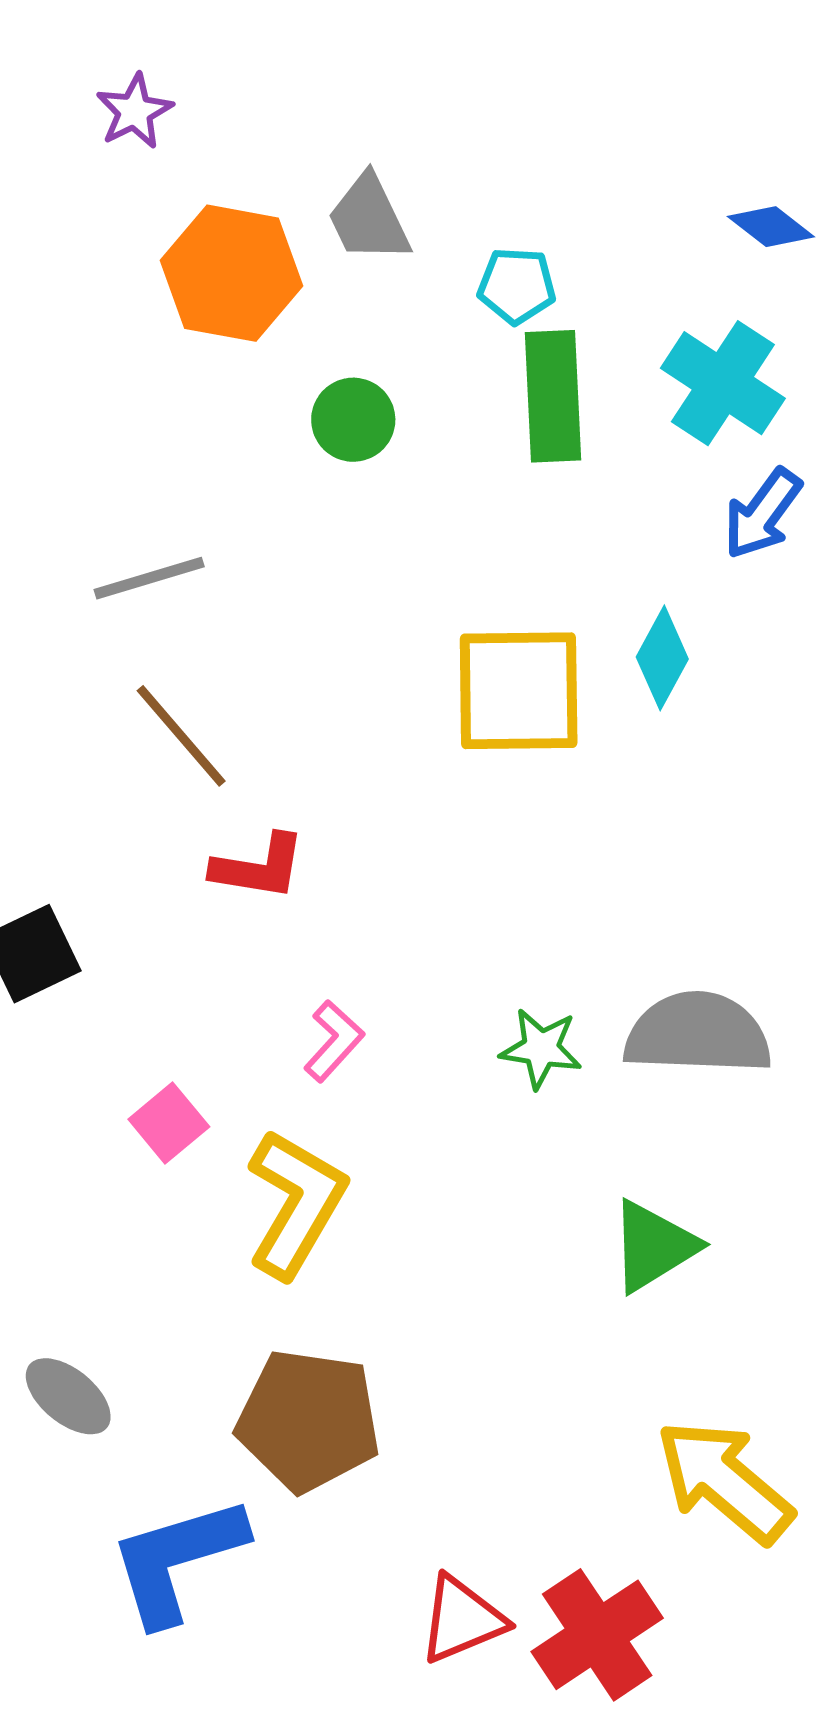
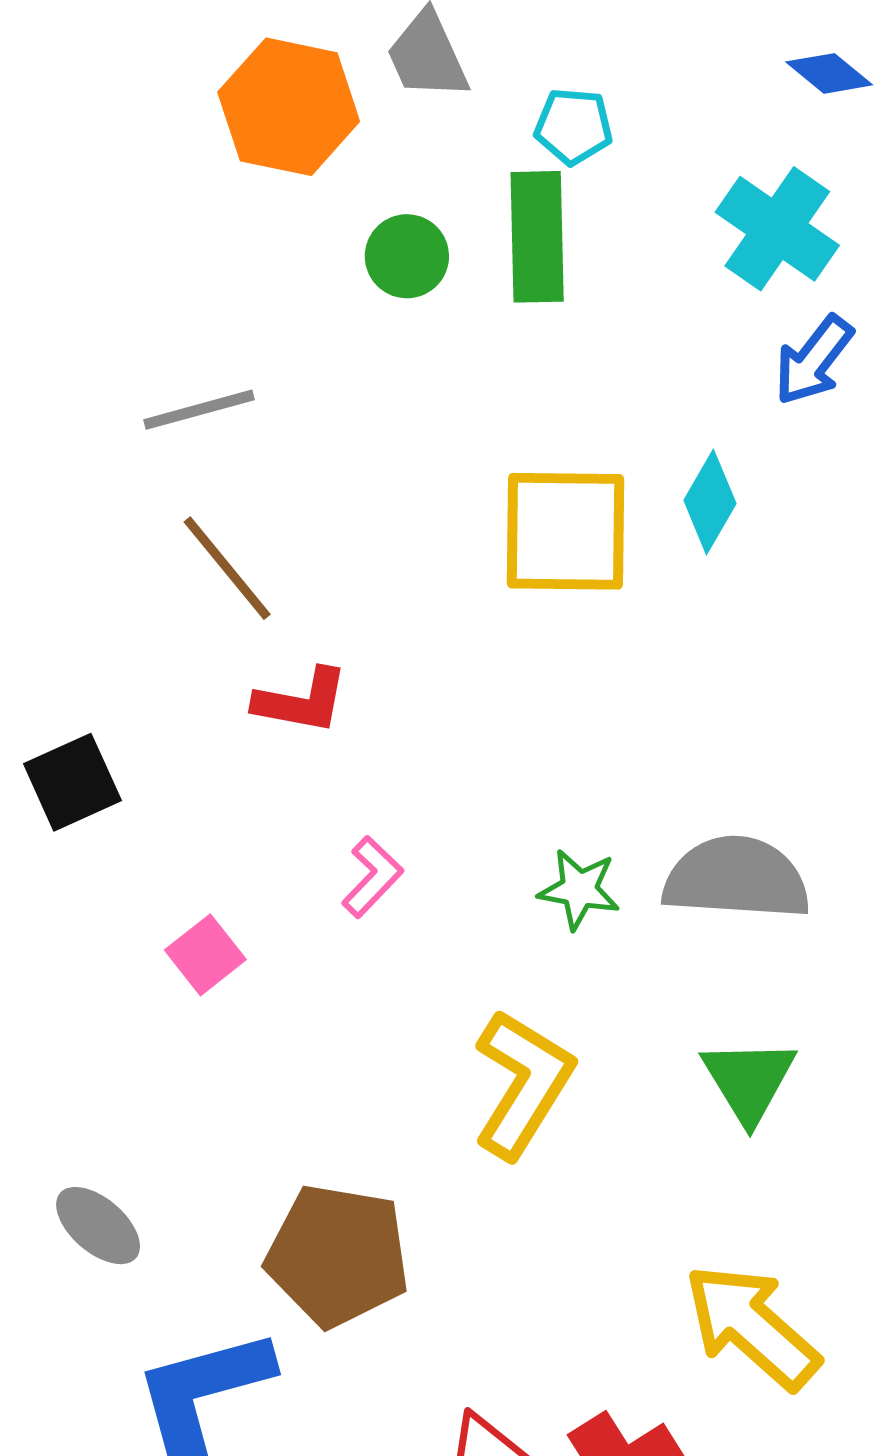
green rectangle: (553, 396) -> (537, 237), moved
yellow L-shape: (296, 1203) -> (523, 1084), moved
green triangle: (653, 1246) -> (749, 1080), moved, turned -31

